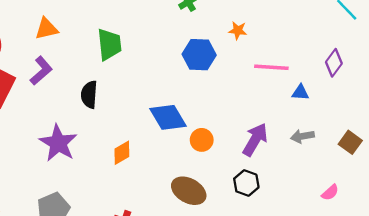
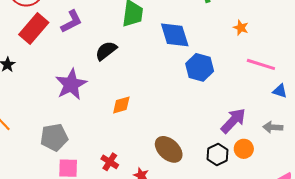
blue hexagon: (199, 55) -> (200, 67), moved
black semicircle: (89, 95) -> (106, 51), turned 35
blue diamond: (168, 117) -> (175, 35), moved
orange circle: (202, 140) -> (244, 149), moved

